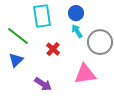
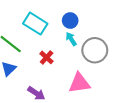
cyan rectangle: (42, 16) -> (35, 24), turned -50

